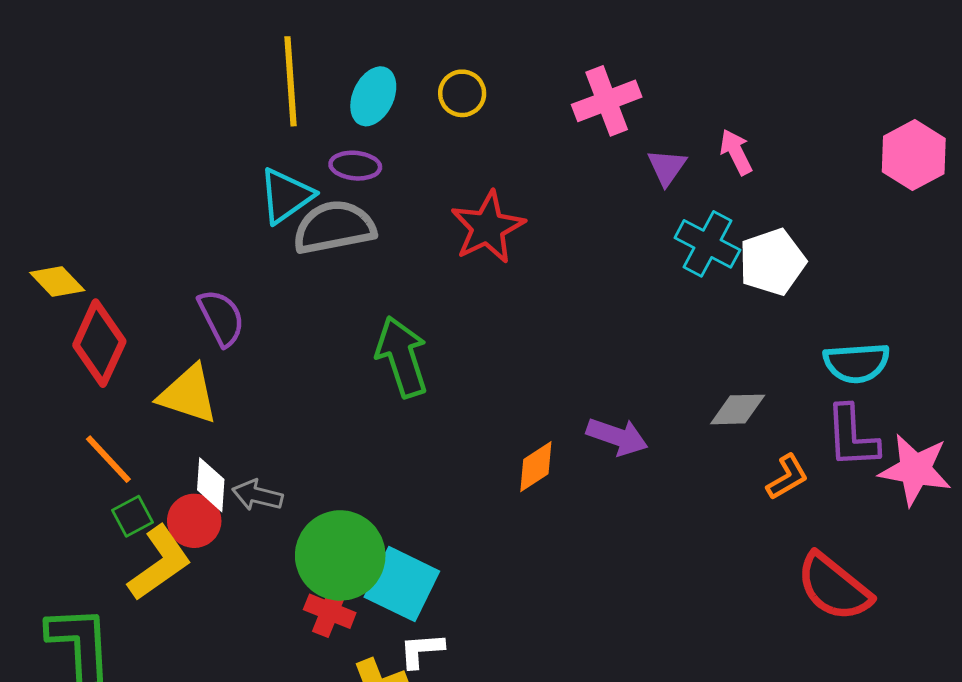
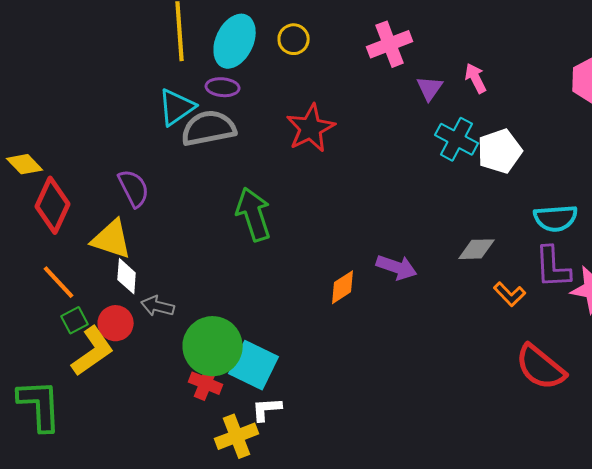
cyan ellipse: (373, 96) -> (235, 41), size x1.4
orange L-shape: (787, 477) -> (510, 294), turned 76
white diamond: (211, 485) -> (127, 276), moved

